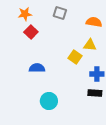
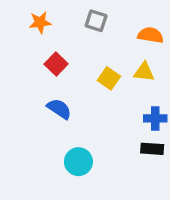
red square: (31, 32) -> (56, 64), moved
yellow square: (75, 57) -> (109, 78), moved
blue semicircle: (37, 68) -> (59, 109), turned 35

